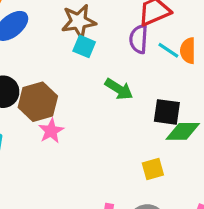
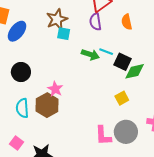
cyan line: (168, 50) -> (106, 52), moved
brown hexagon: (38, 102) -> (47, 105), moved
black square: (167, 112) -> (122, 62), turned 30

